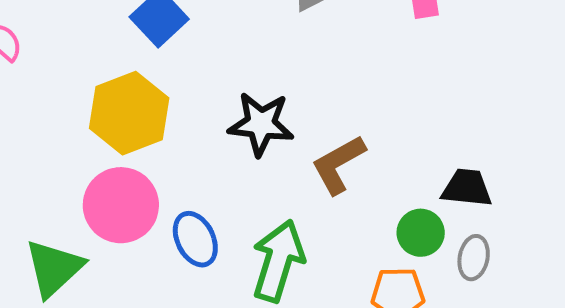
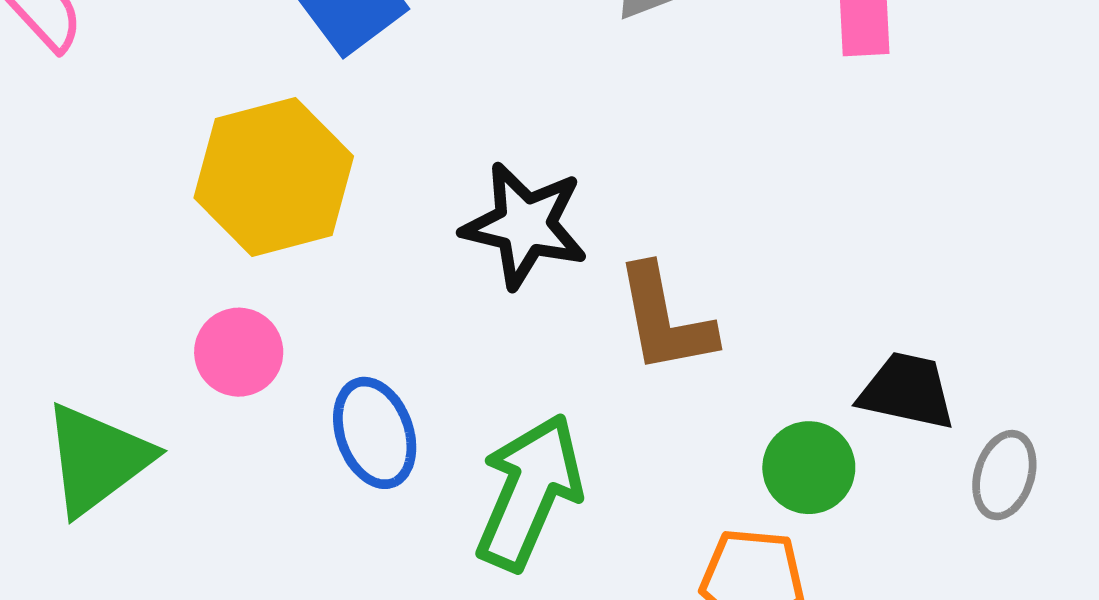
brown L-shape: (338, 165) -> (665, 319), turned -78
pink circle: (121, 205) -> (239, 352), size x0.6
gray ellipse: (474, 258) -> (1004, 475), moved

